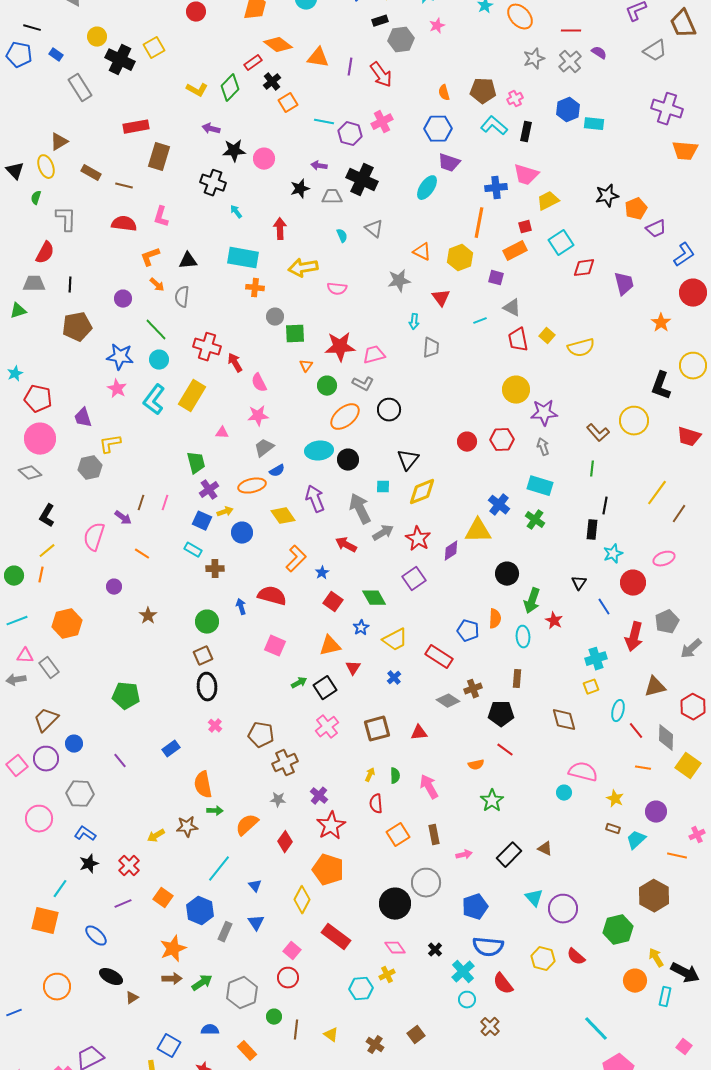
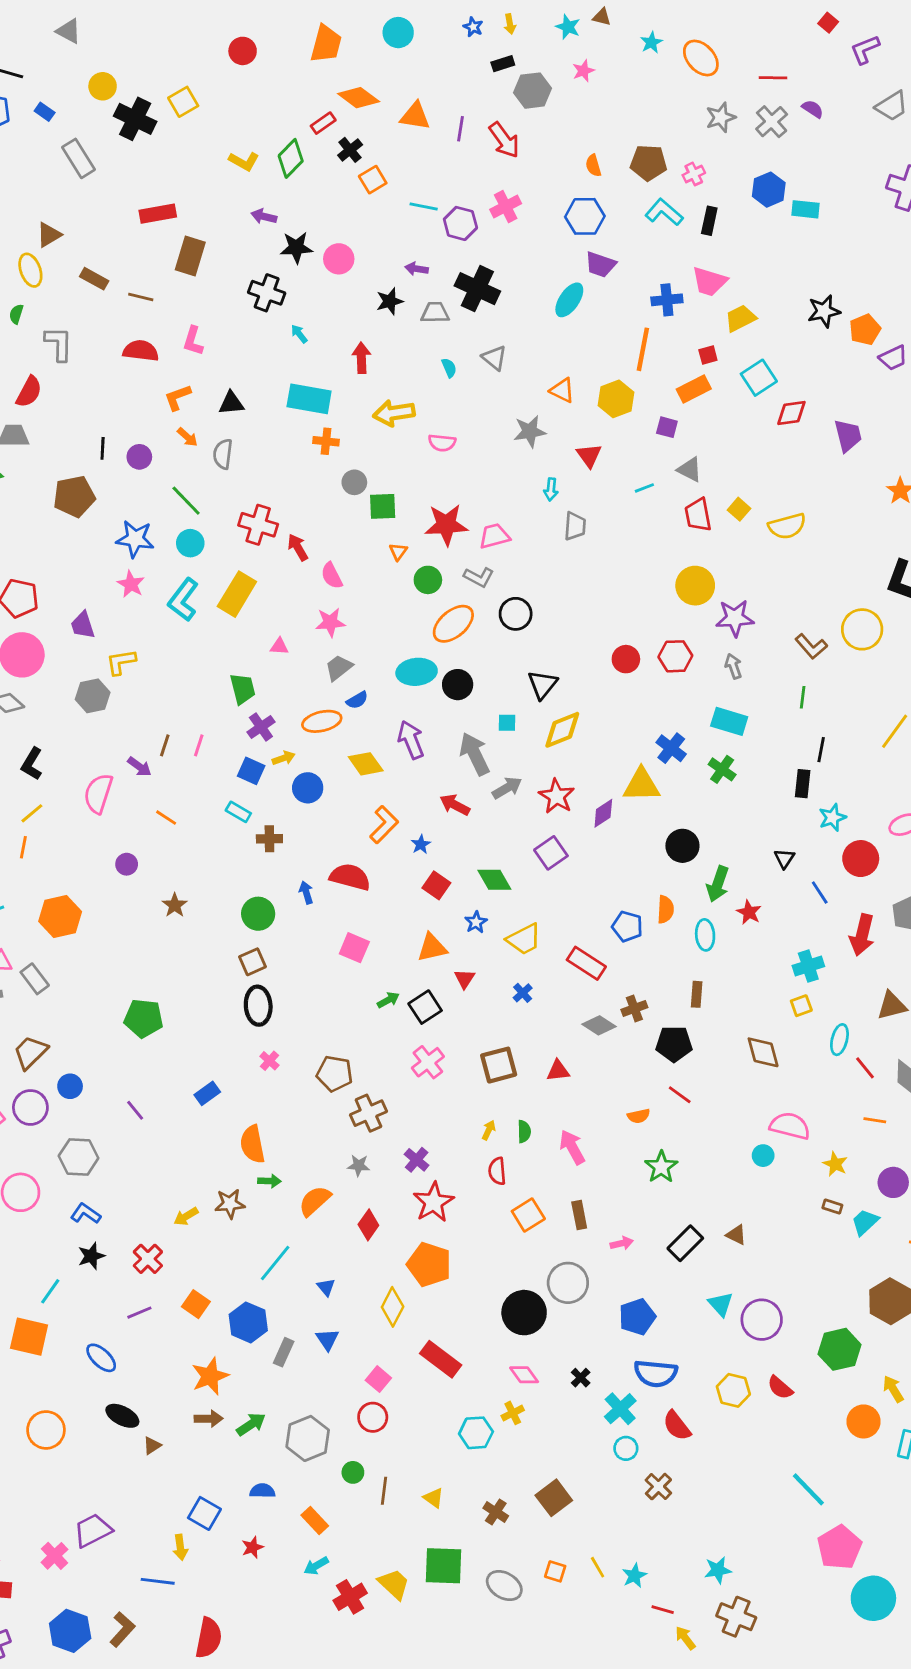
black line: (70, 285) -> (103, 448), moved
brown square: (416, 1035) -> (554, 1498), size x1.4

